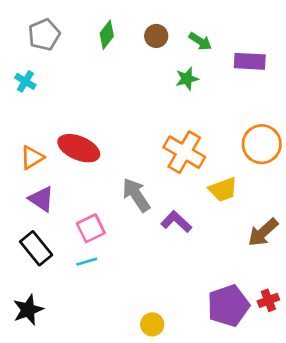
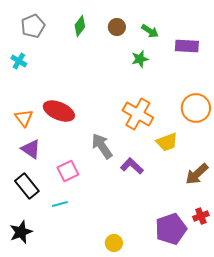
orange triangle: (32, 157) -> (24, 118), turned -36
cyan line: (87, 262) -> (60, 204), moved
red cross: (268, 300) -> (201, 216), moved

